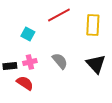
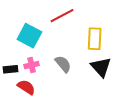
yellow rectangle: (93, 25) -> (95, 39), moved
cyan square: (28, 34) -> (29, 36), size x1.6

